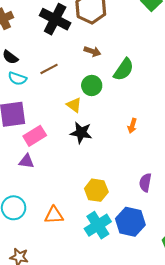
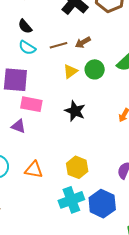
brown arrow: (92, 51) -> (83, 42), moved, turned 119
yellow triangle: (74, 105) -> (70, 71), moved, turned 35
pink rectangle: (35, 136) -> (31, 104), turned 30
orange triangle: (54, 215) -> (34, 170), moved

